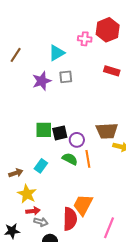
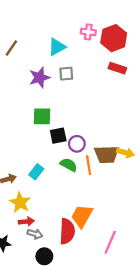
red hexagon: (108, 30) -> (114, 38), moved
green square: (44, 130) -> (42, 116), moved
brown trapezoid: (107, 131) -> (107, 154), moved

